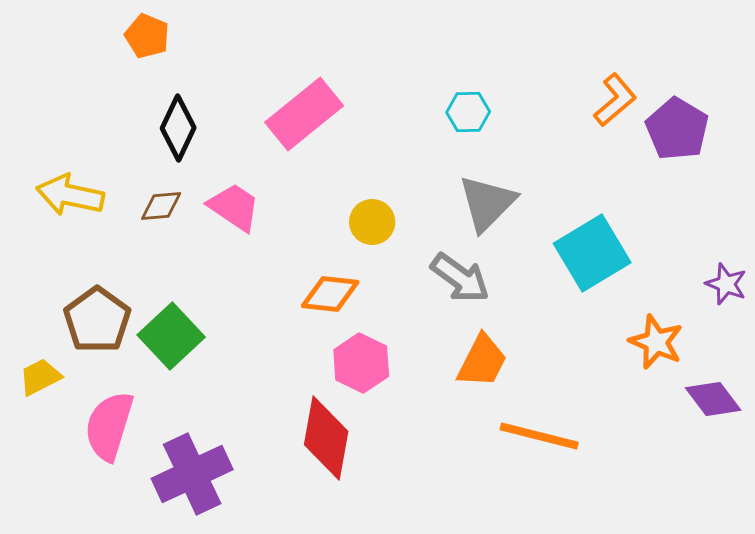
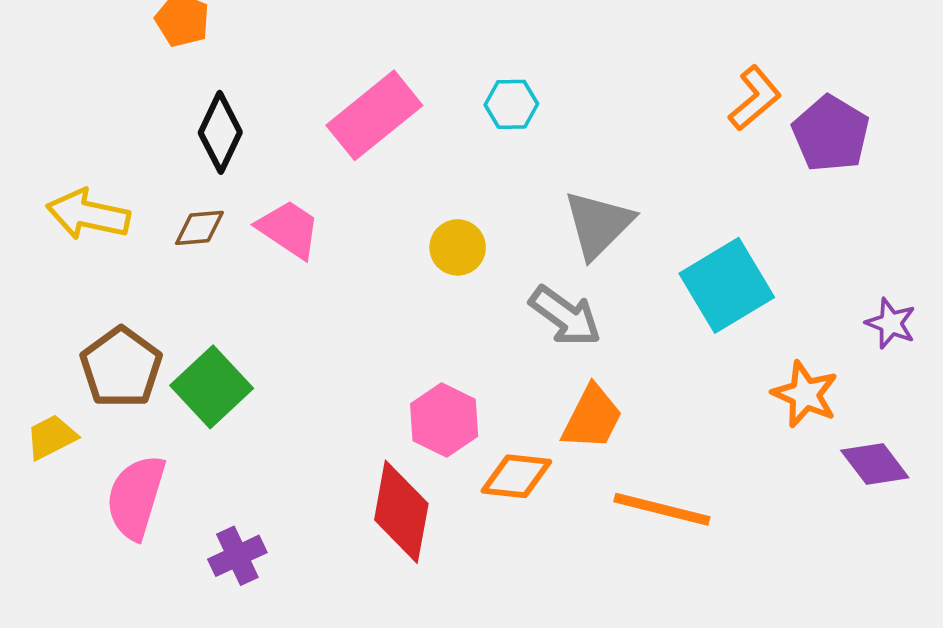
cyan hexagon: (468, 112) -> (511, 104), moved
orange diamond: (330, 294) -> (516, 476), moved
purple cross: (192, 474) -> (237, 556), size x0.6

